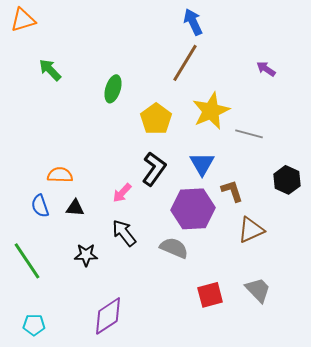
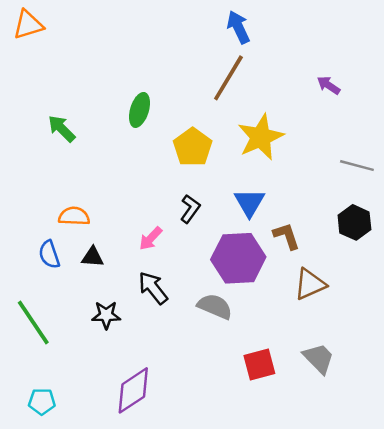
green arrow: (50, 70) -> (62, 129), moved
gray line: (249, 134) -> (357, 166), moved
black L-shape: (154, 169) -> (190, 209), size x0.7

